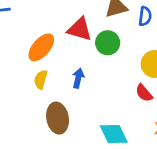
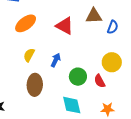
green circle: (108, 43) -> (78, 77), moved
orange ellipse: (41, 47) -> (26, 23), moved

